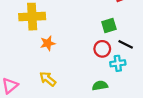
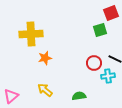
green square: (109, 25) -> (100, 30), moved
green semicircle: (100, 86) -> (79, 96), moved

